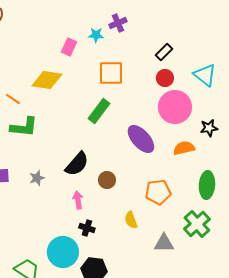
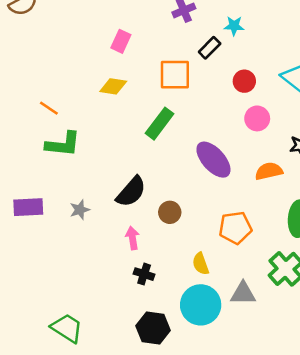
cyan star: (96, 35) -> (234, 26), moved
black rectangle: (164, 52) -> (210, 48), moved
yellow diamond: (47, 80) -> (113, 86), moved, size x0.7
pink circle: (175, 107) -> (257, 118), size x0.6
cyan circle: (63, 252) -> (201, 305), moved

